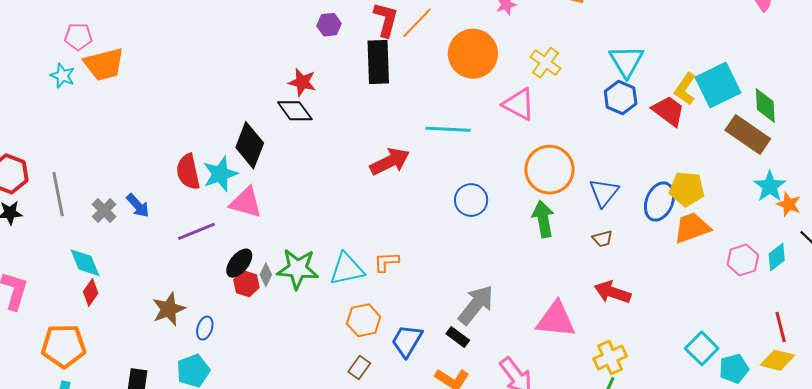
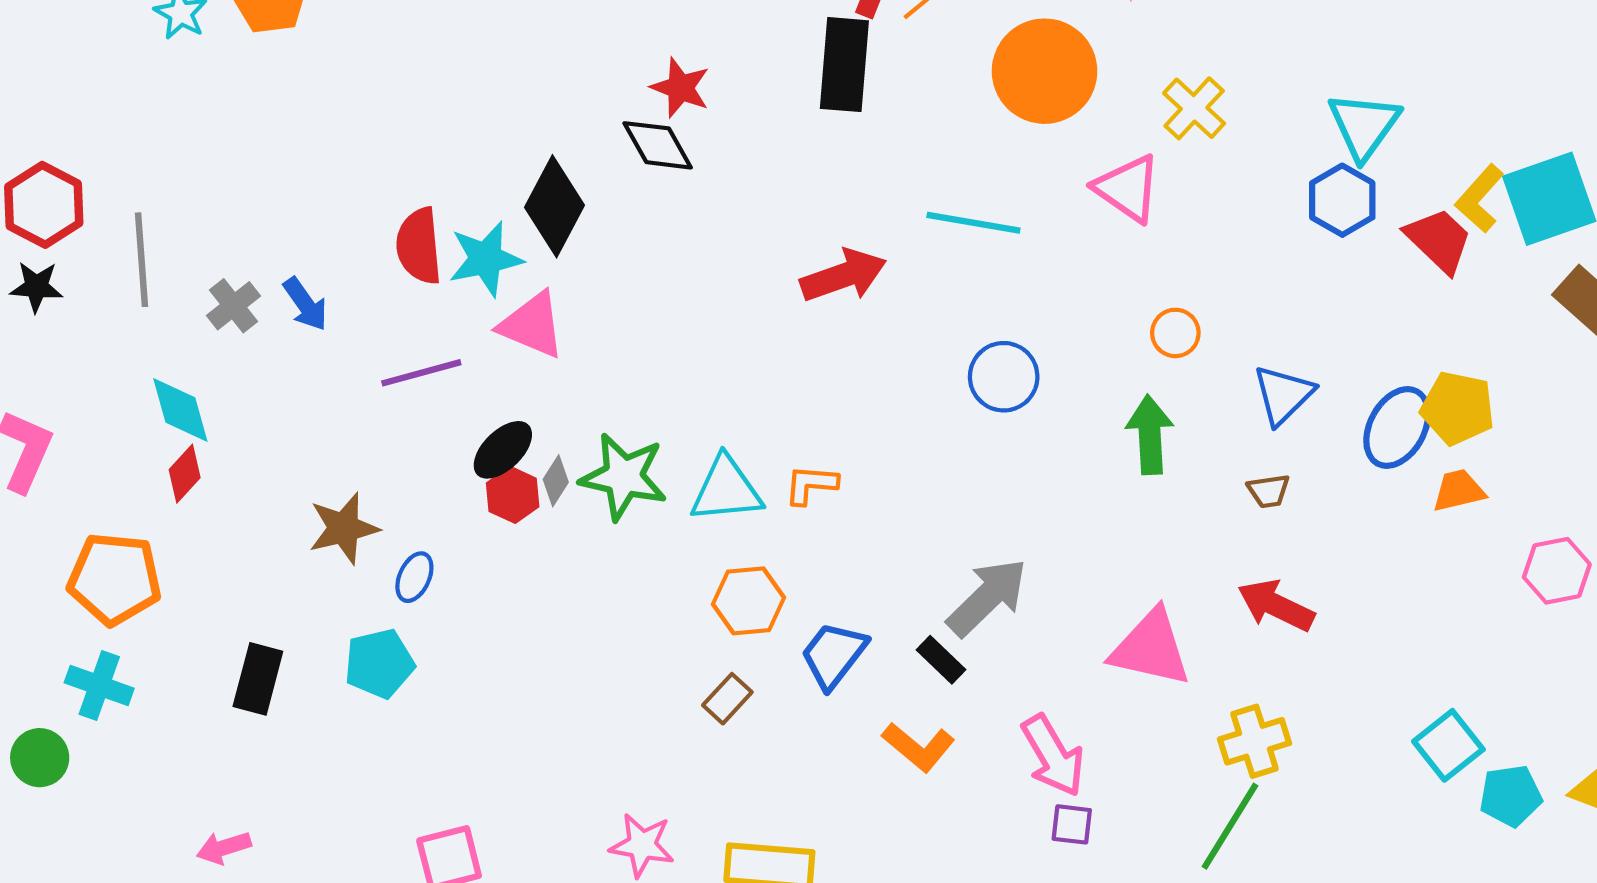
orange circle: (549, 170) -> (1175, 333), size x0.5
orange trapezoid: (692, 228) -> (1459, 491), size x0.7

